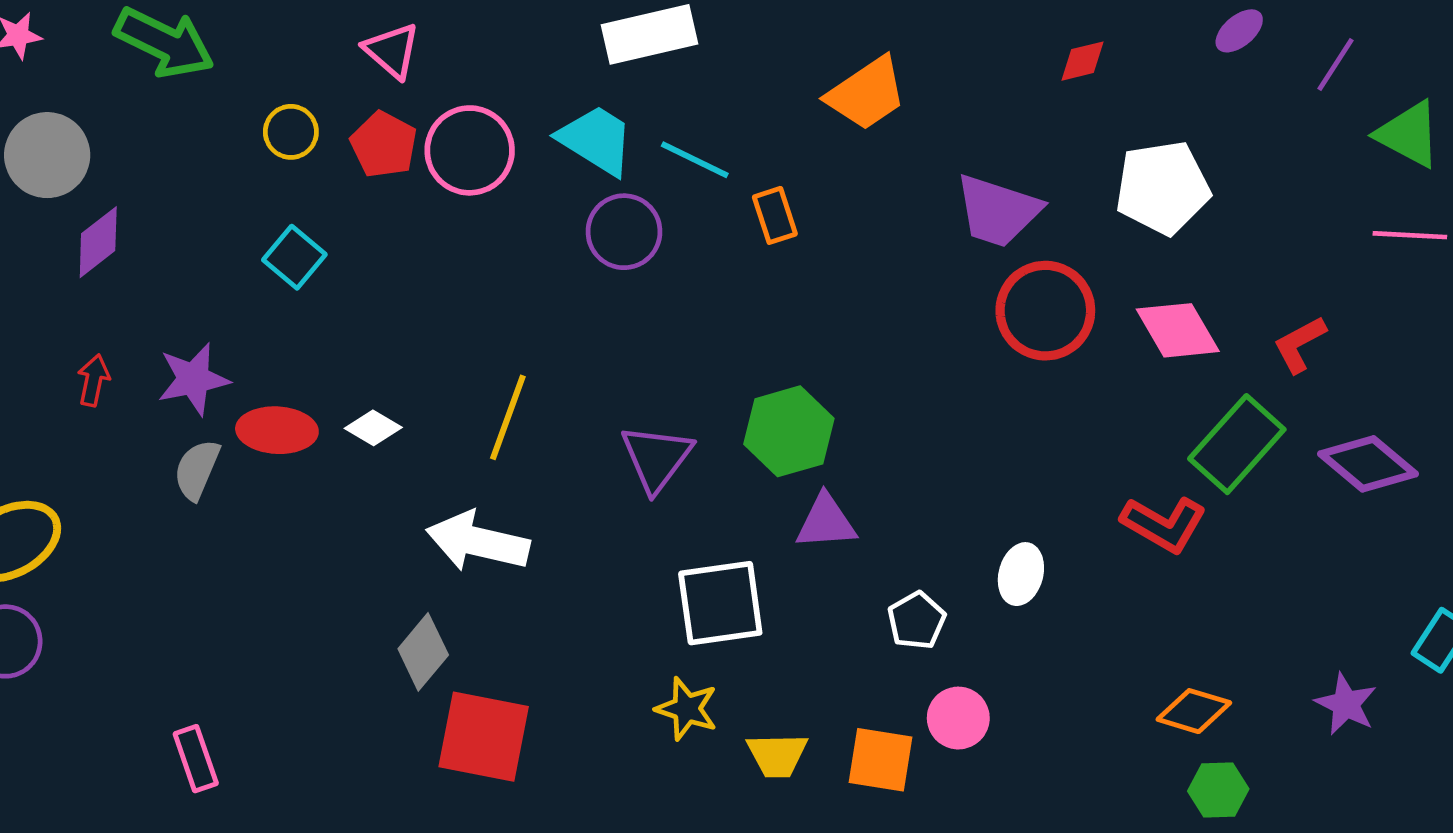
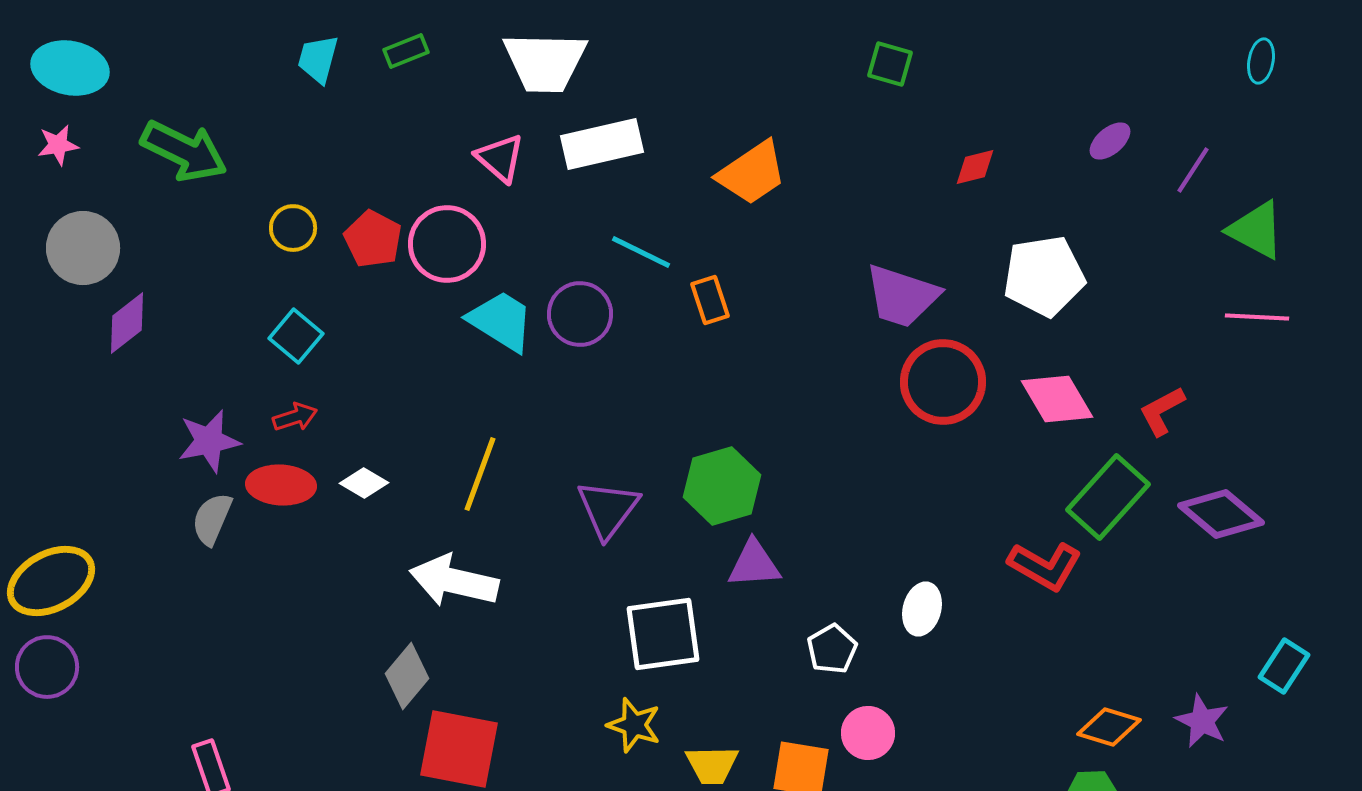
pink triangle: (392, 51) -> (500, 158), moved
orange trapezoid: (867, 94) -> (752, 173), moved
cyan trapezoid: (596, 140) -> (501, 321), moved
red arrow: (94, 380) -> (295, 417), moved, turned 60
orange diamond: (1194, 711) -> (1109, 727), moved

